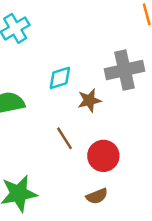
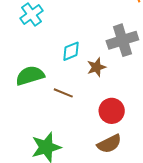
brown line: (64, 138) -> (63, 93), moved, turned -30
brown semicircle: (97, 196) -> (109, 144), size x1.4

